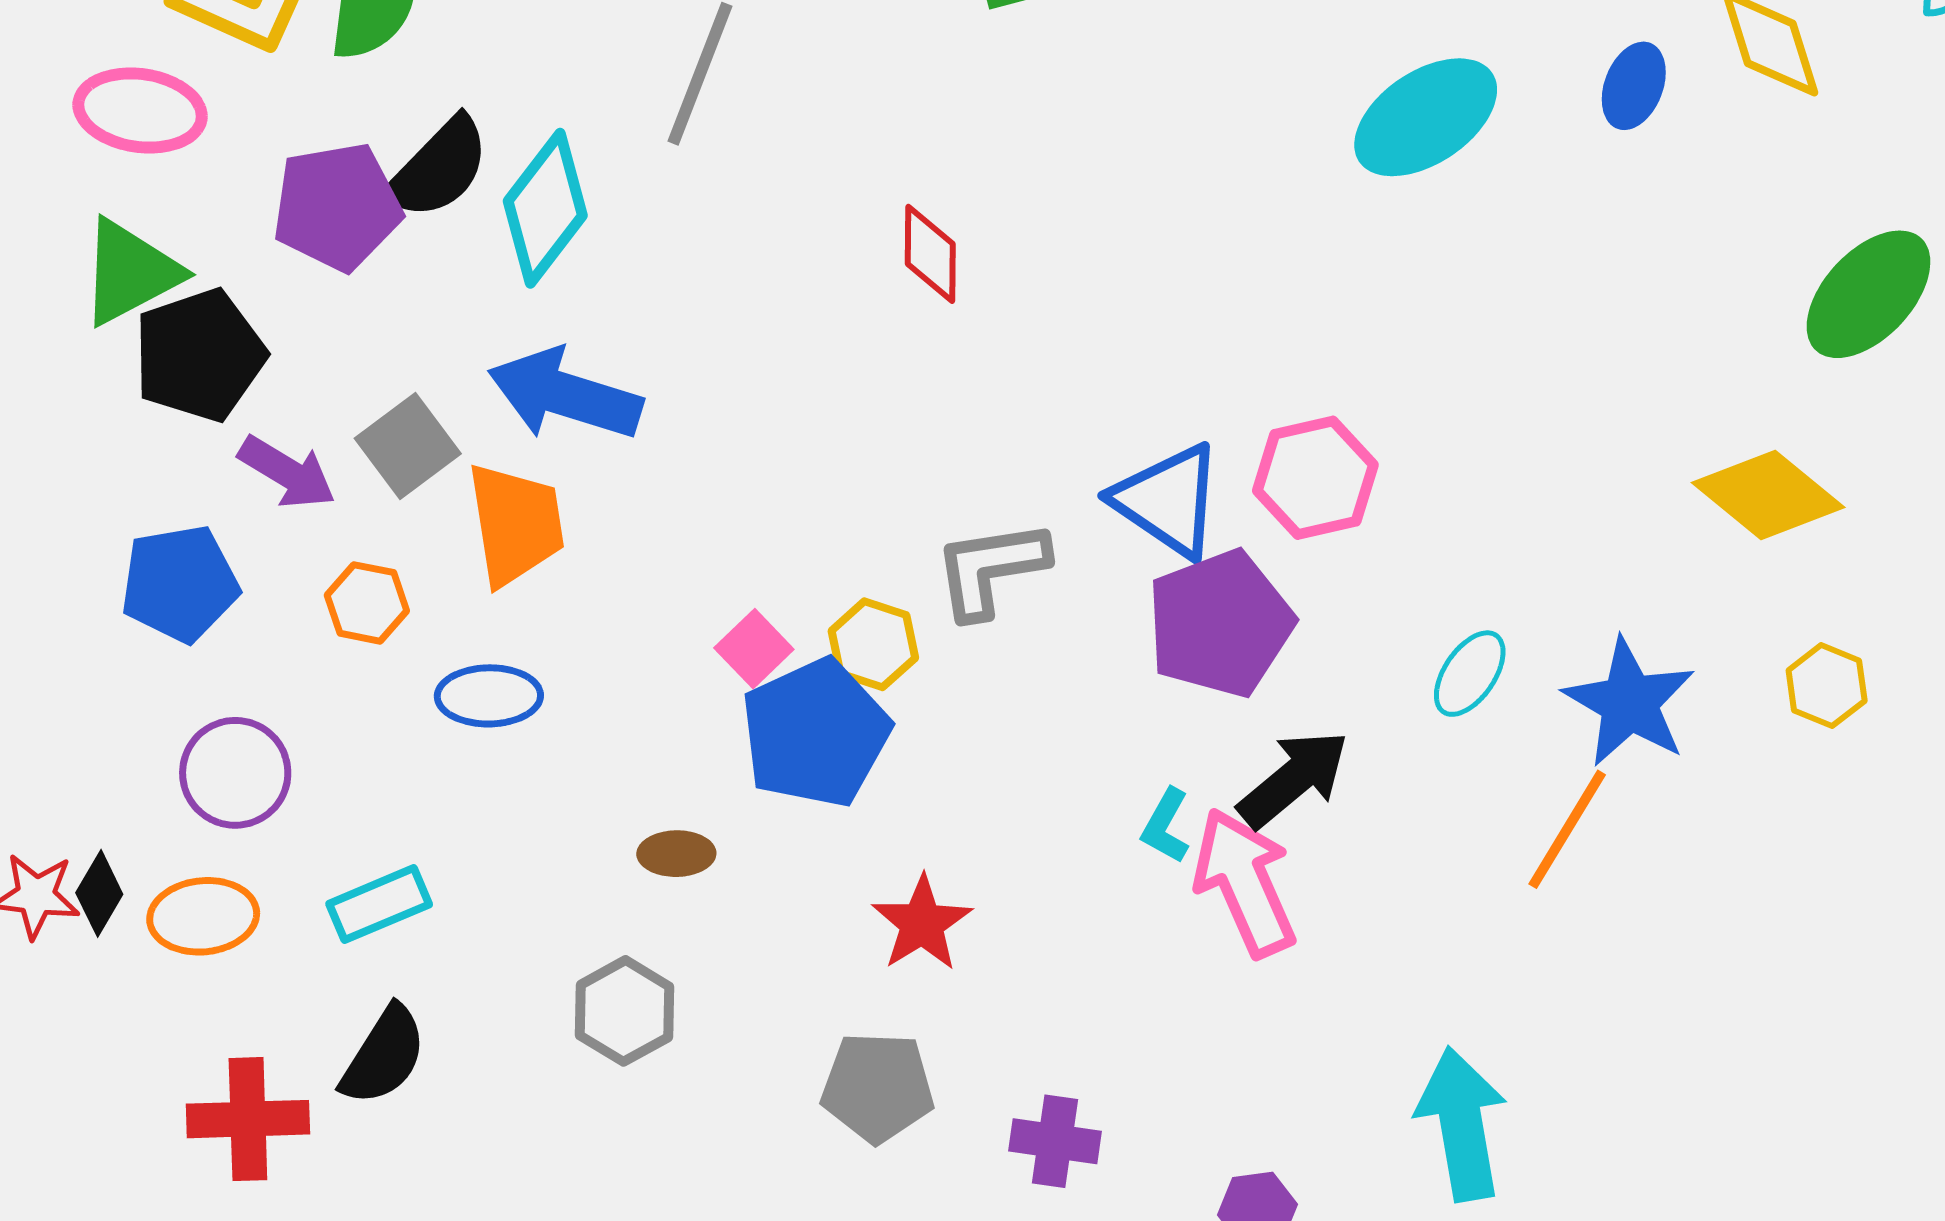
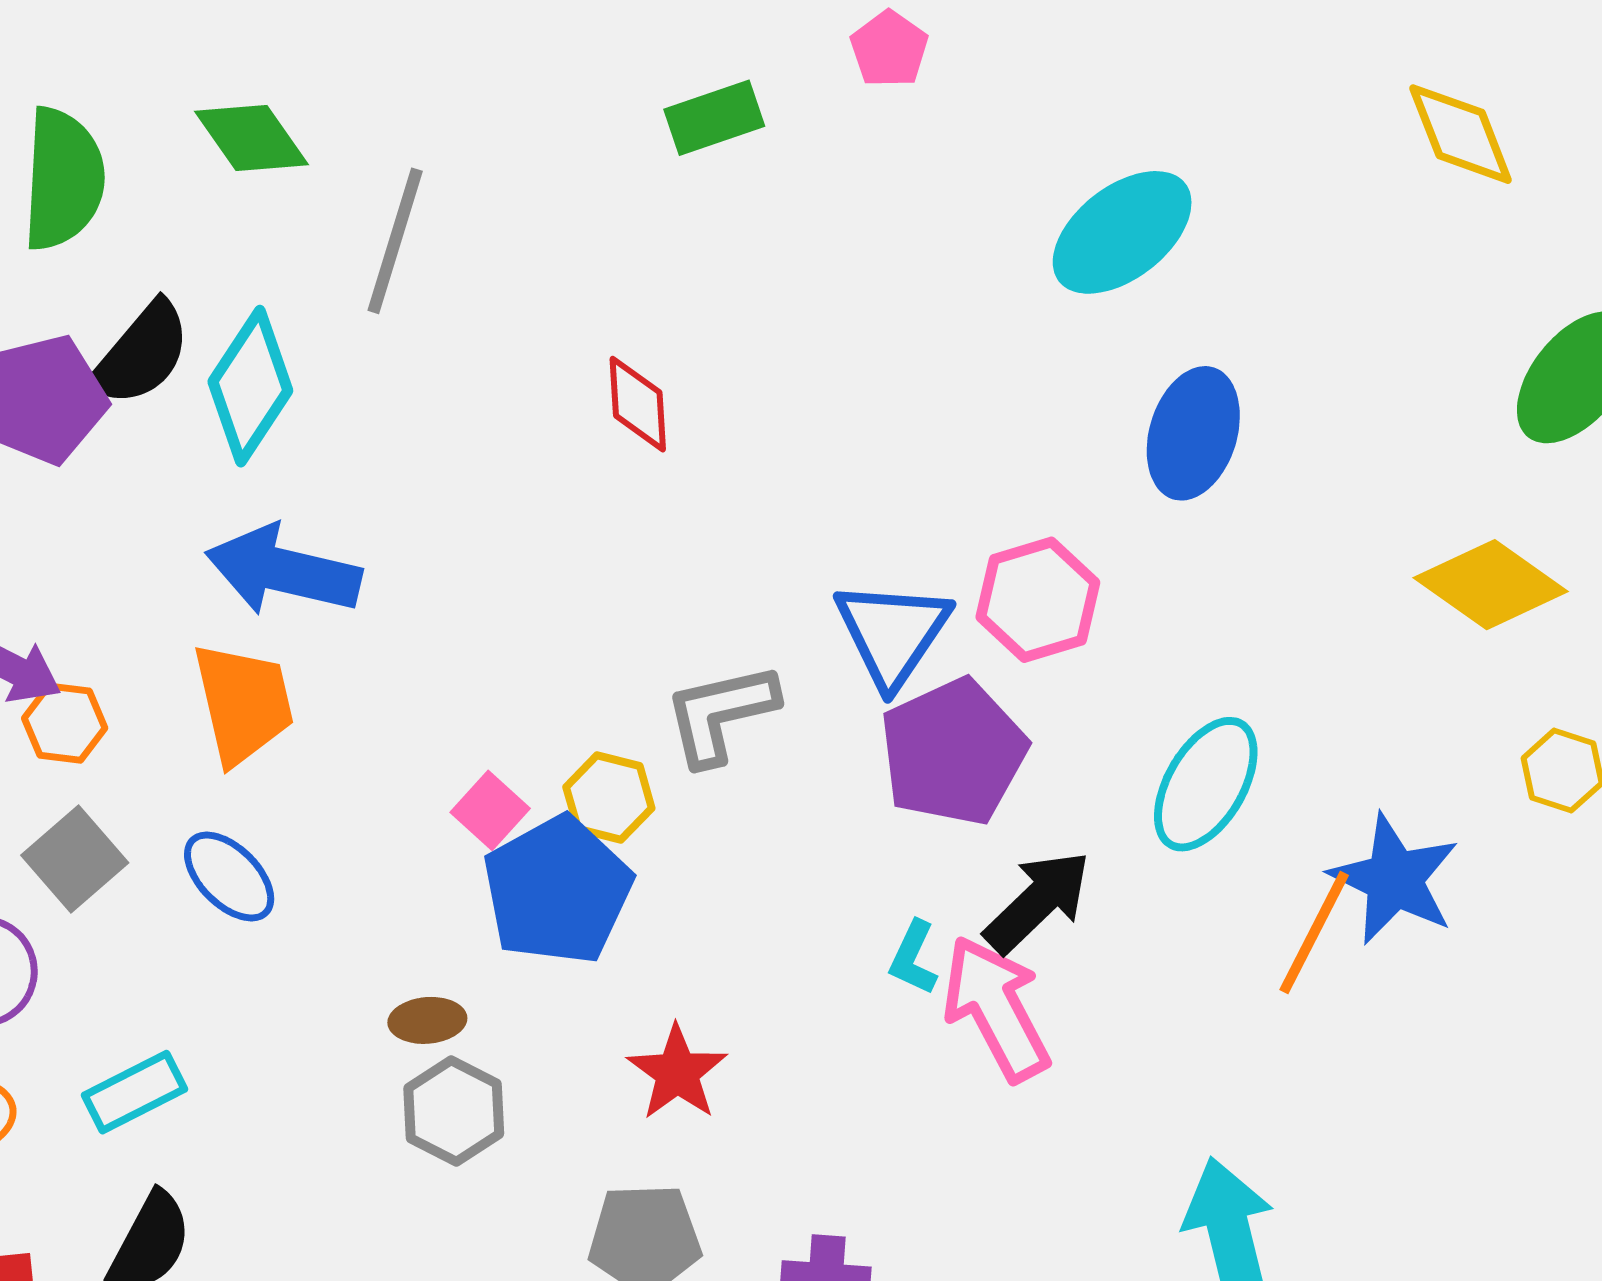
blue ellipse: (1634, 86) -> (1193, 433), moved, size x1.5
gray square: (408, 446) -> (75, 859), moved
blue triangle: (1168, 500) -> (892, 633), turned 34
orange hexagon: (367, 603) -> (65, 723), moved
cyan ellipse: (1470, 674) -> (1206, 784), size x1.5
blue ellipse: (489, 696) -> (229, 877), turned 50
blue star: (1629, 703) -> (1394, 879), moved
gray hexagon: (625, 1011) -> (454, 1111), moved

